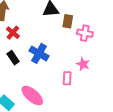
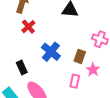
brown rectangle: (68, 21) -> (80, 56), moved
black rectangle: (13, 58) -> (22, 67), moved

